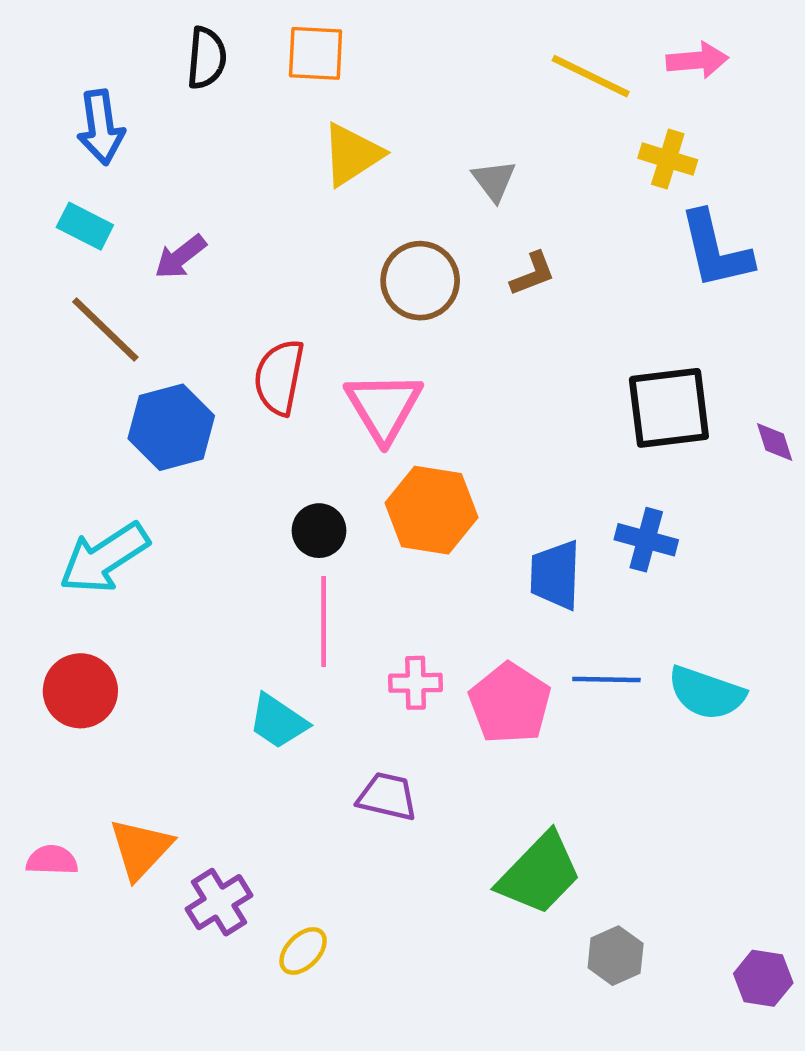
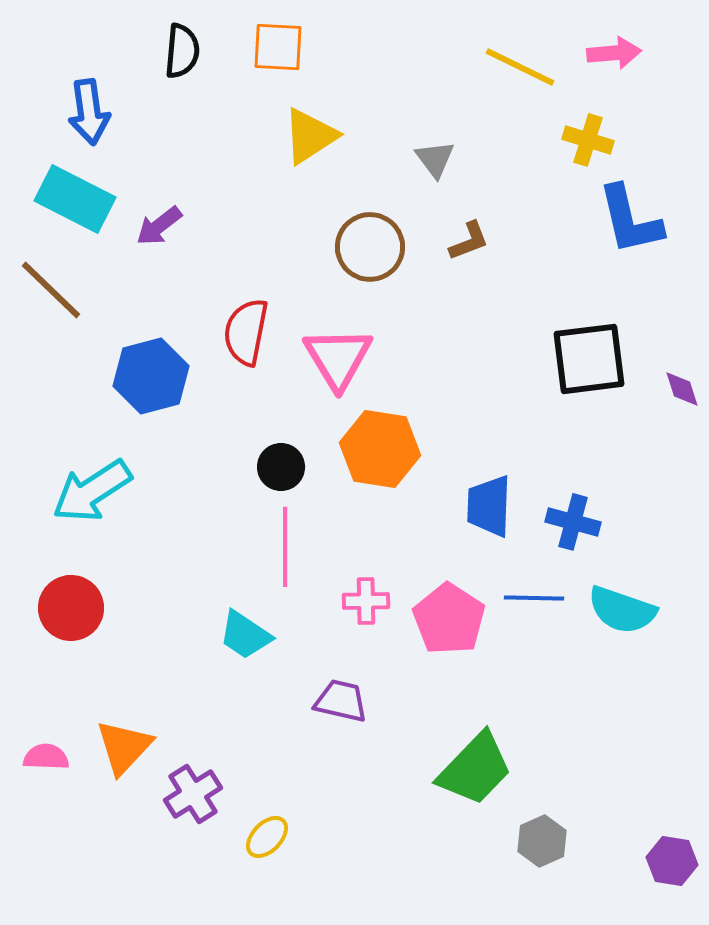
cyan rectangle: (85, 226) -> (75, 199), size x1.6
brown line: (105, 329) -> (51, 290), moved
blue cross: (646, 540) -> (573, 522), moved

